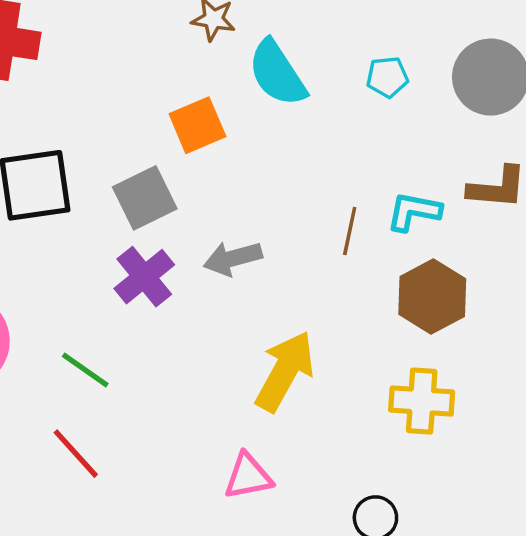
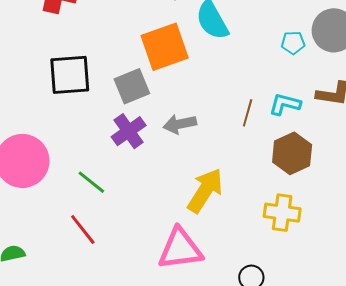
cyan pentagon: (387, 77) -> (293, 43), moved
orange square: (197, 125) -> (165, 47), size x1.5
pink triangle: (248, 476) -> (180, 249), size x1.6

